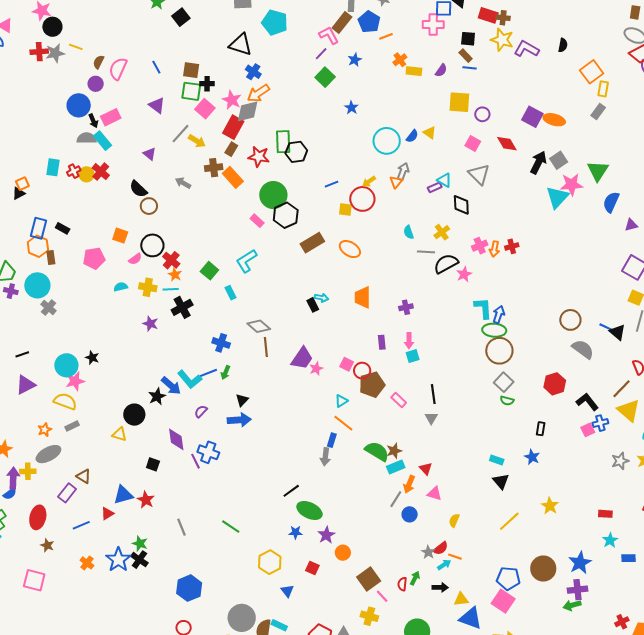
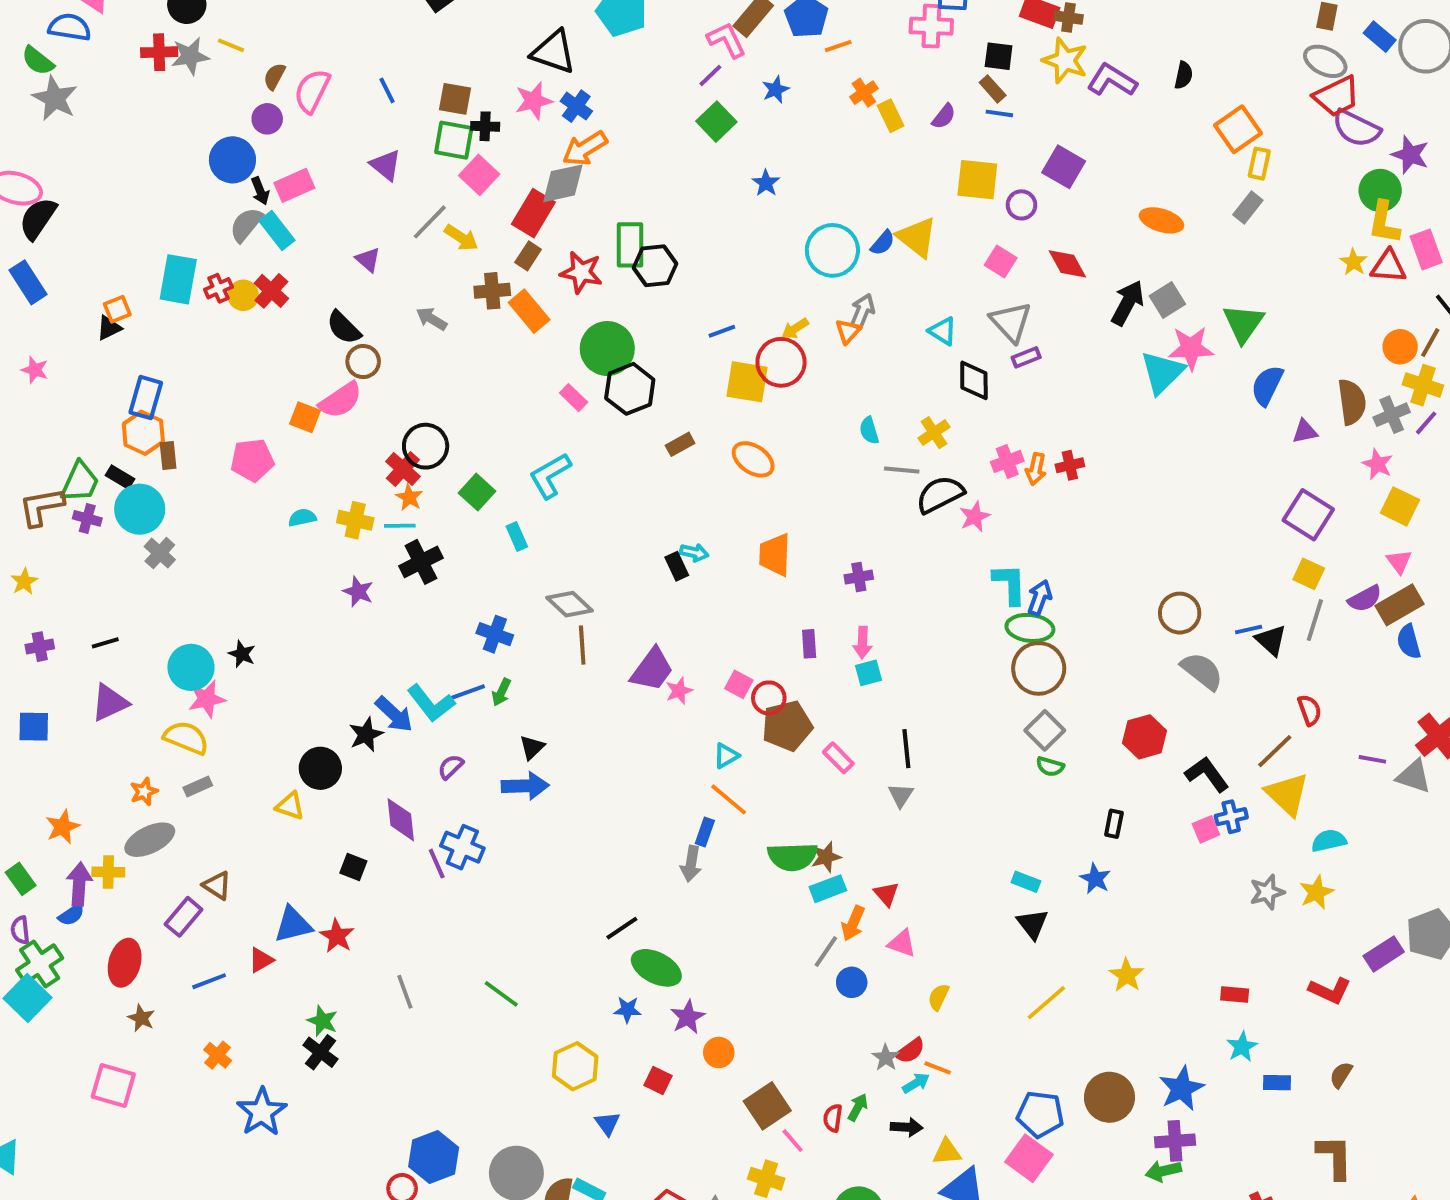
yellow rectangle: (414, 71) -> (891, 116), turned 56
pink star: (232, 100) -> (534, 101), moved, turned 30
purple square: (532, 117) -> (1064, 167), moved
yellow triangle: (430, 133) -> (917, 237), size x1.6
gray semicircle: (87, 138) -> (246, 225), turned -54
cyan rectangle: (53, 167) -> (178, 279), size x1.4
purple rectangle: (435, 187) -> (1026, 357), moved
yellow square: (345, 209) -> (747, 382), size x1.6
black rectangle: (63, 228) -> (120, 477), moved
brown rectangle: (312, 243) -> (680, 444), size x0.6
black circle: (152, 245) -> (426, 446), moved
pink semicircle: (135, 259) -> (341, 400), moved, size x1.6
blue line: (606, 327) -> (1249, 630), turned -40
green semicircle: (377, 451) -> (792, 857), turned 145
blue star: (118, 560) -> (262, 1112), moved
blue hexagon: (189, 588) -> (434, 1157), moved

